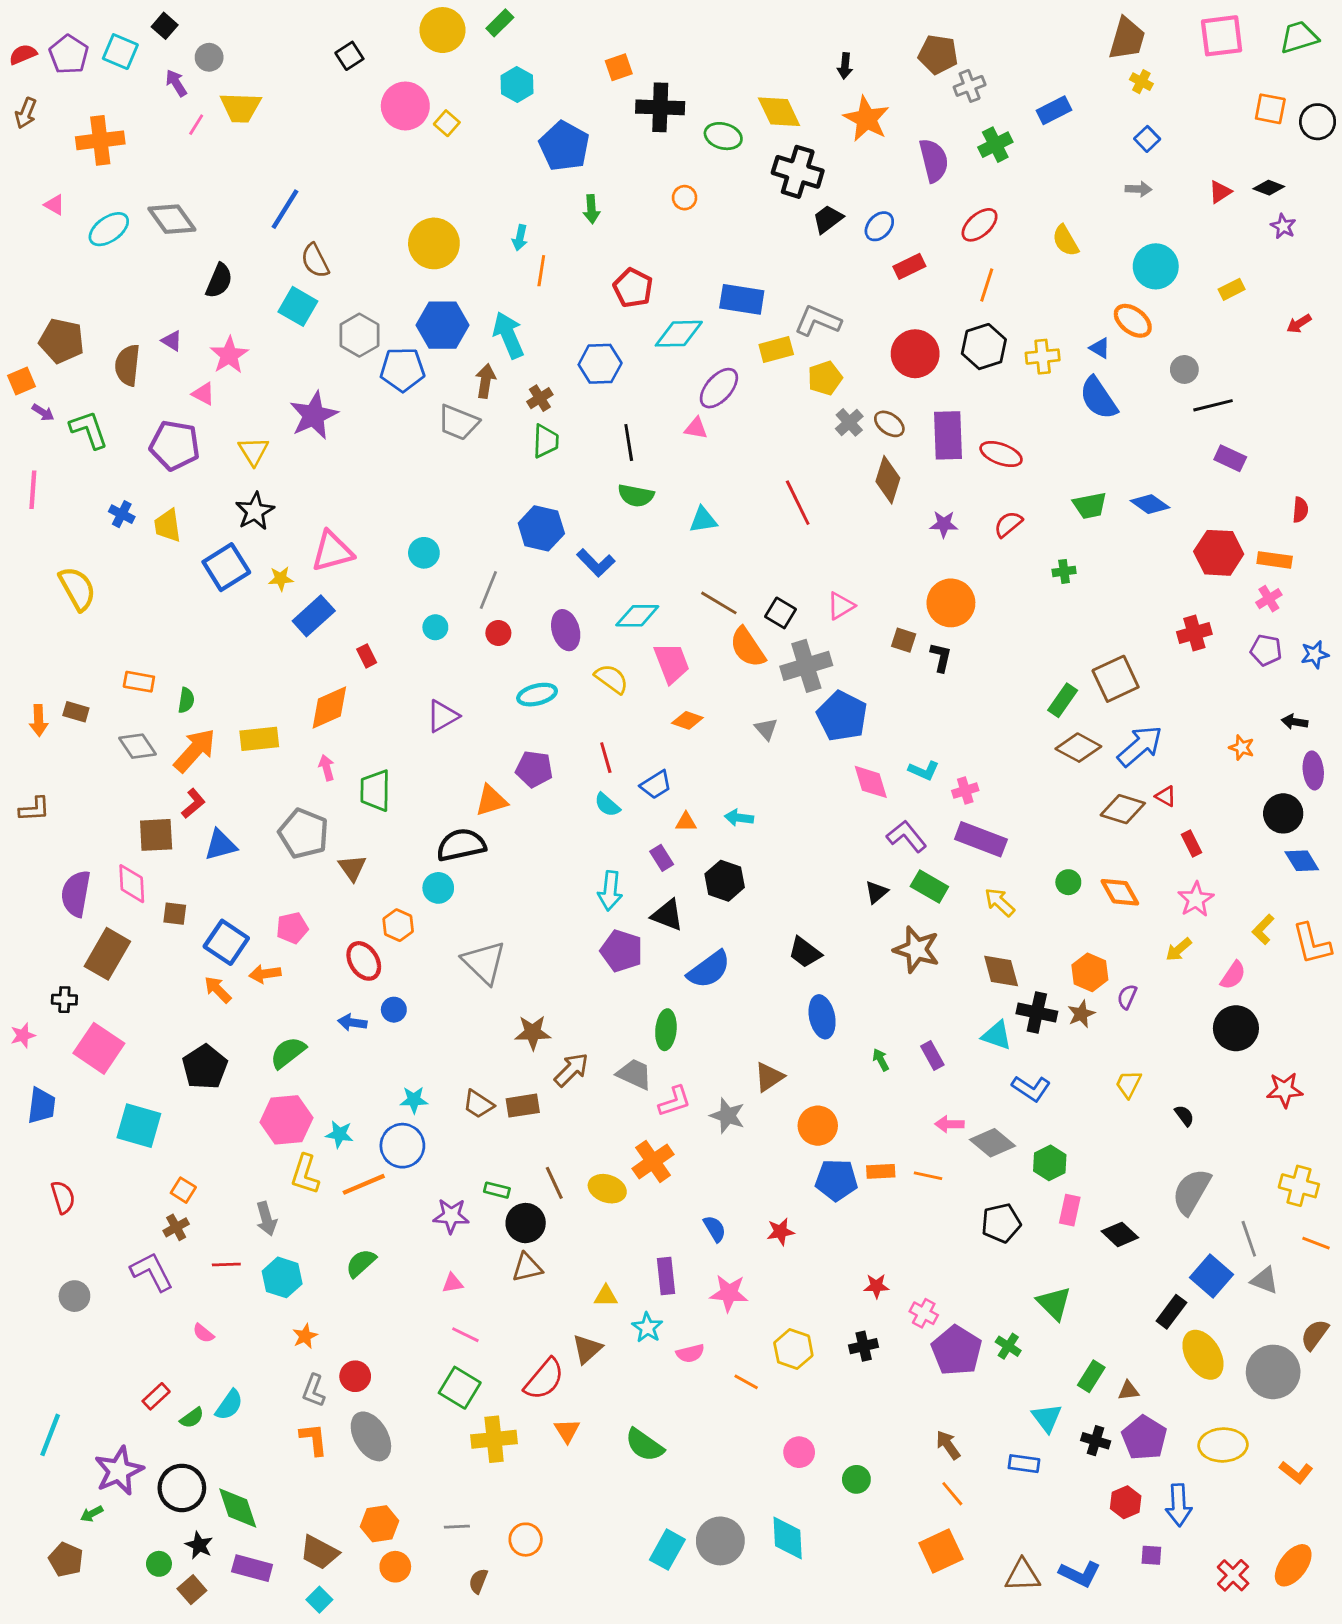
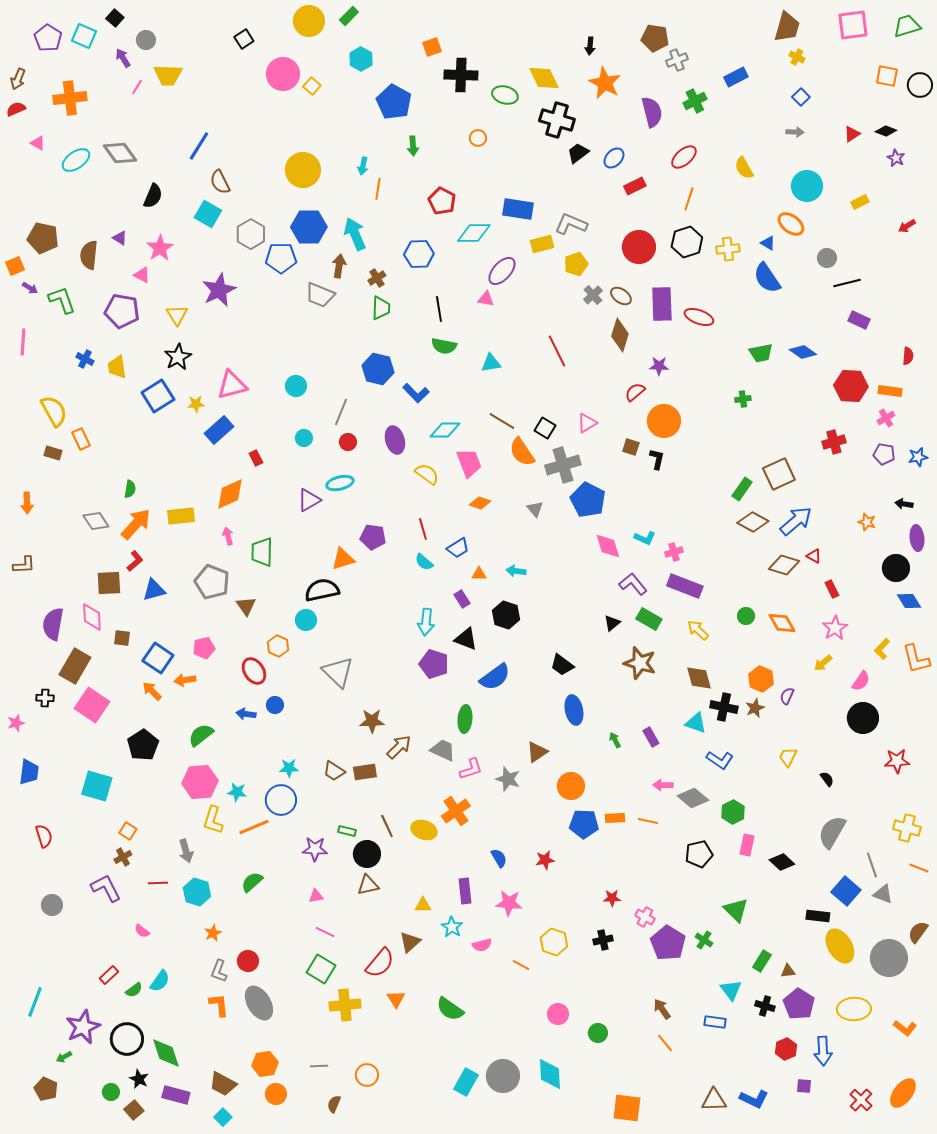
red semicircle: (23, 54) -> (16, 109), moved
red semicircle: (1008, 524) -> (635, 392), moved
orange rectangle: (139, 682) -> (81, 439), moved, turned 55
cyan ellipse: (537, 695) -> (340, 483), moved
brown rectangle: (76, 712) -> (53, 453), moved
pink square: (99, 1048) -> (92, 705), moved
black rectangle: (1171, 1312) -> (818, 916), turned 60
orange square: (941, 1551) -> (627, 1108), moved, turned 32

